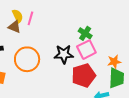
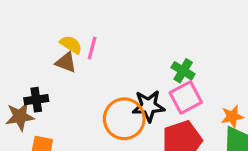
yellow semicircle: (18, 16) -> (71, 45), turned -32
orange circle: (27, 59) -> (124, 119), moved

